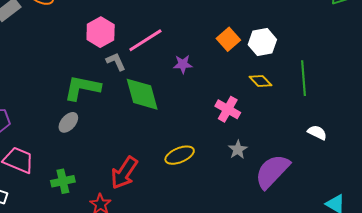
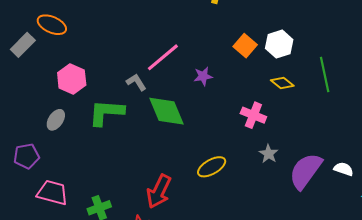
pink hexagon: (101, 32) -> (72, 79), moved
gray ellipse: (68, 122) -> (56, 120), moved
white semicircle: (317, 132) -> (344, 169), moved

